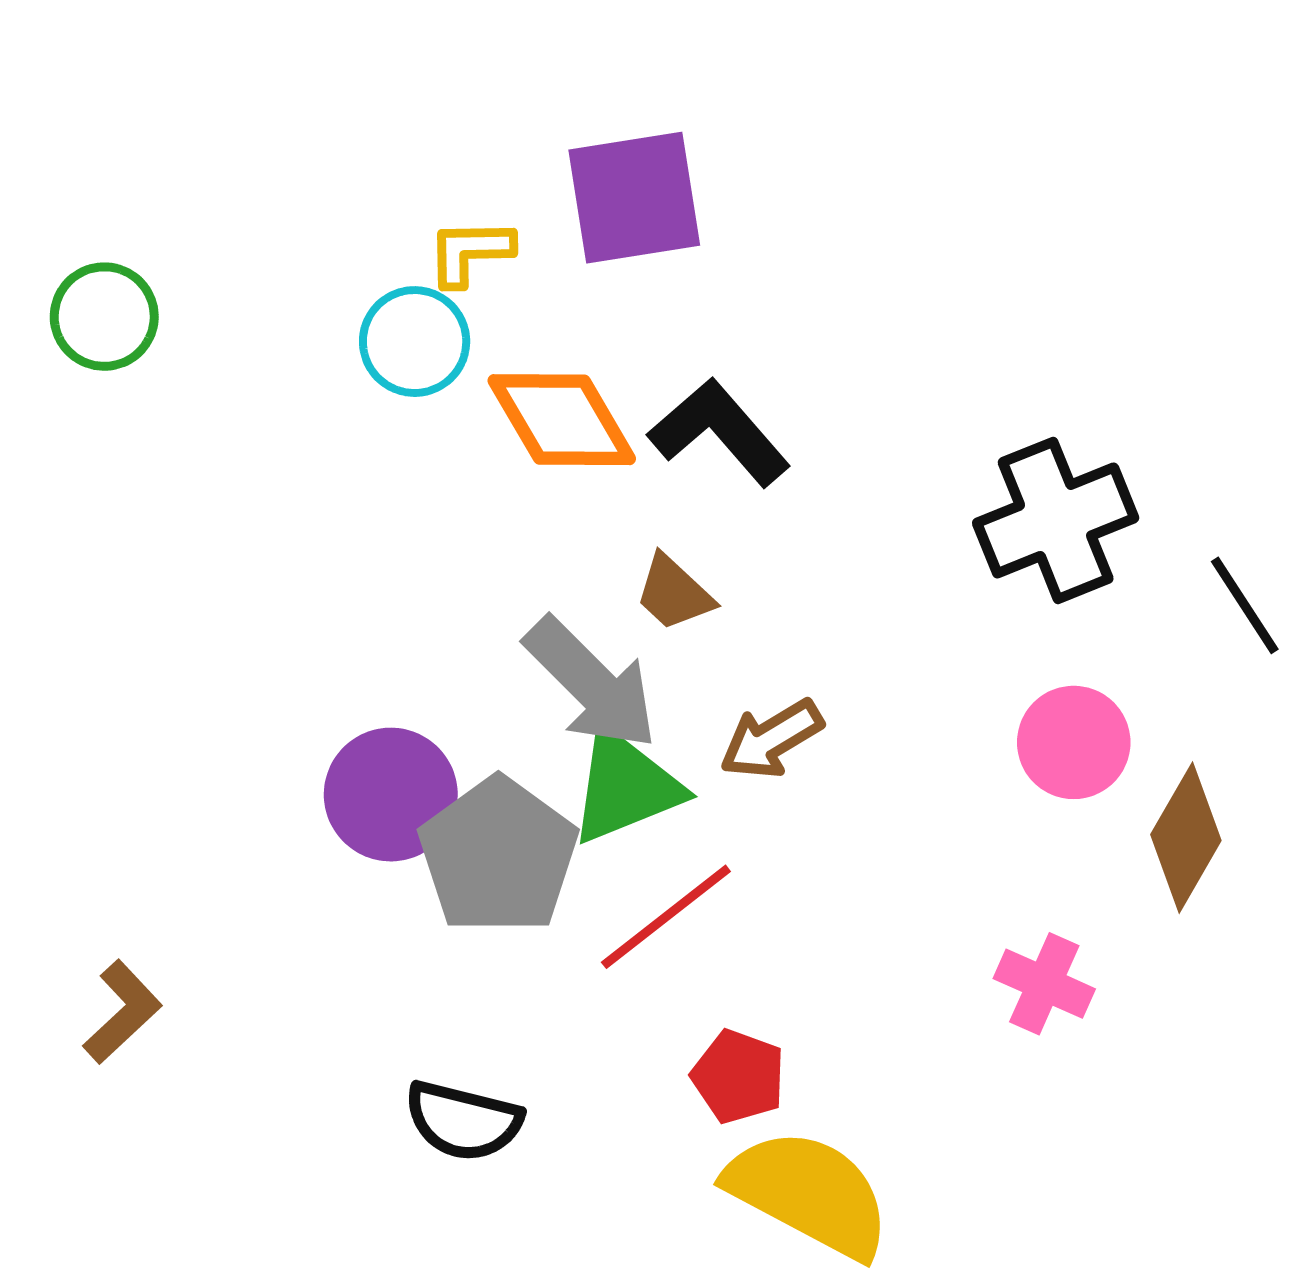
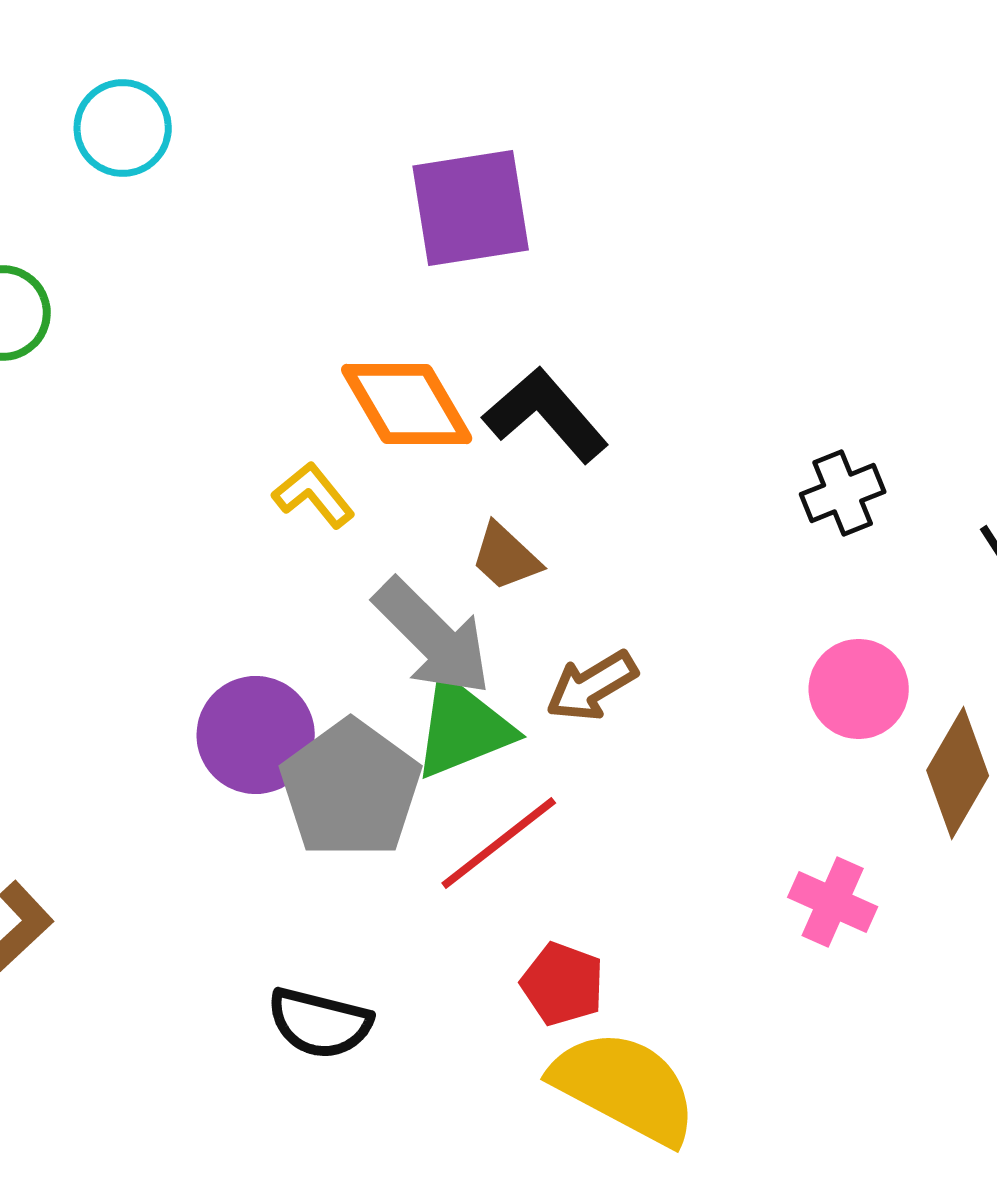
yellow L-shape: (470, 252) -> (314, 495), moved, turned 52
cyan circle: (415, 342) -> (123, 128), moved
black cross: (1056, 520) -> (843, 493), size x0.6

